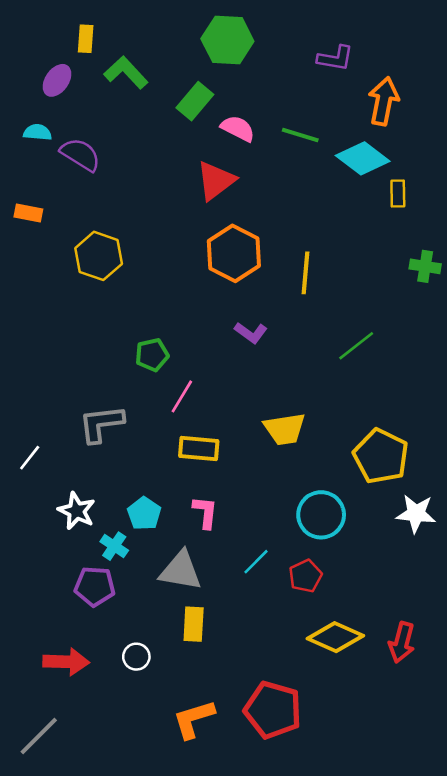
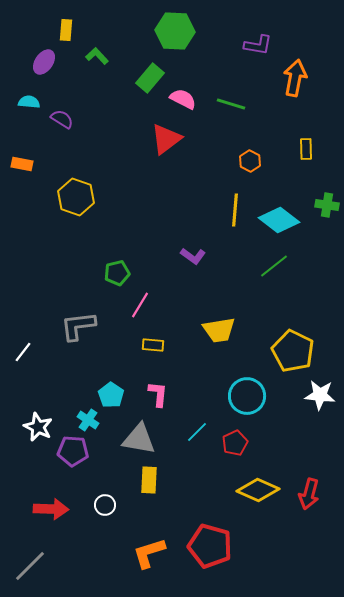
green L-shape: (126, 73) -> (97, 56), size x0.7
purple semicircle: (80, 155) -> (62, 119), size x0.7
cyan diamond: (363, 158) -> (279, 220), moved
orange hexagon: (234, 253) -> (250, 161), moved, size x0.5
yellow rectangle: (199, 448) -> (153, 345), size x0.7
white star: (77, 511) -> (38, 427), moved

